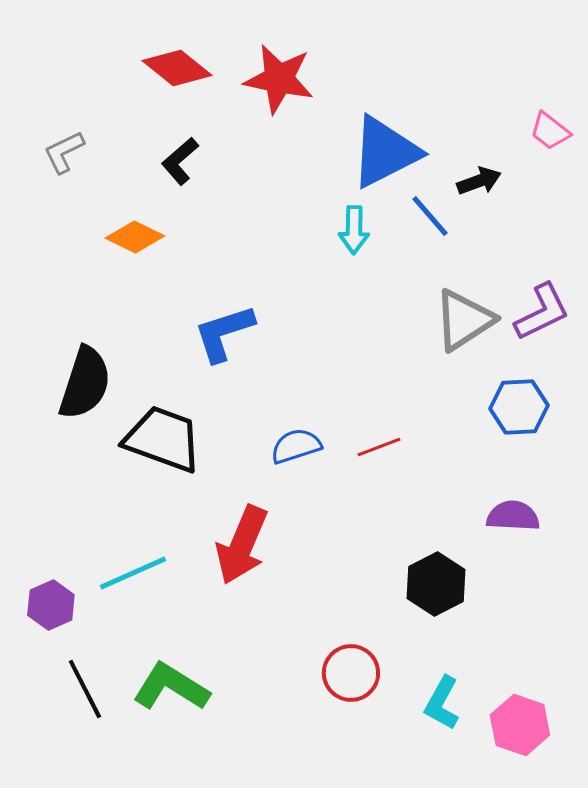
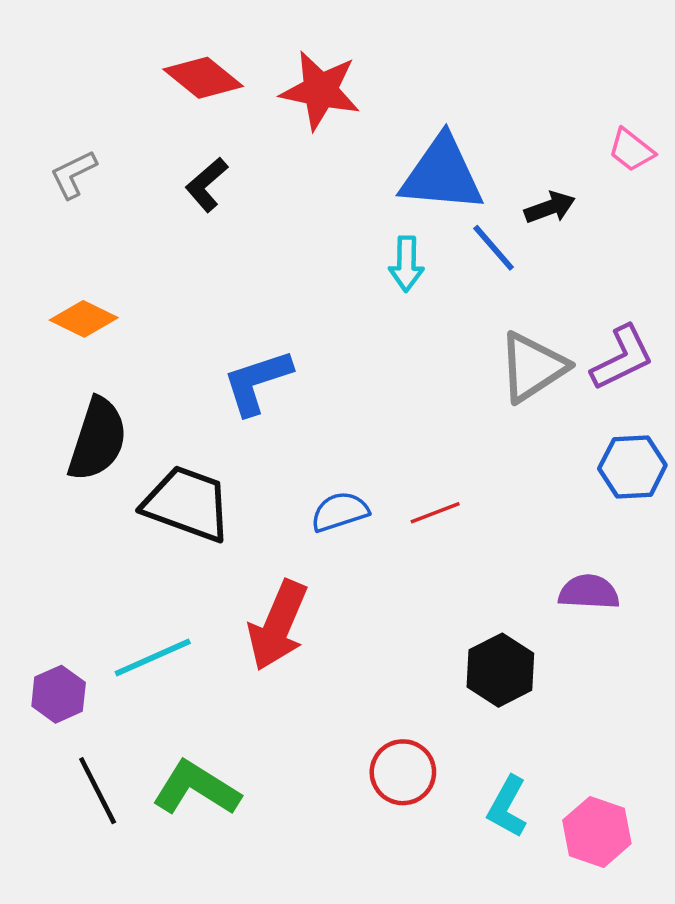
blue triangle: (385, 152) -> (442, 174), turned 32
orange diamond: (135, 237) -> (84, 319), moved
blue hexagon: (519, 407) -> (632, 467), moved

